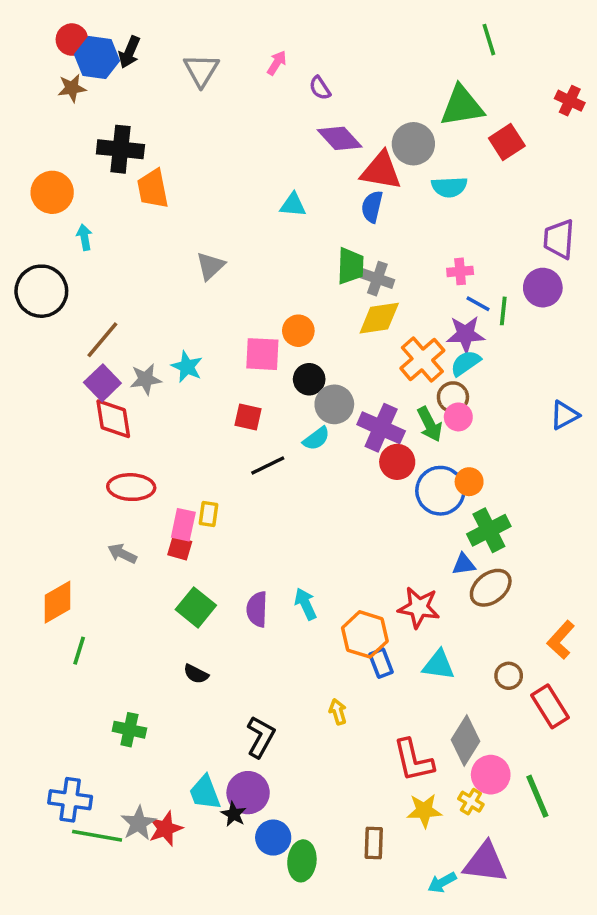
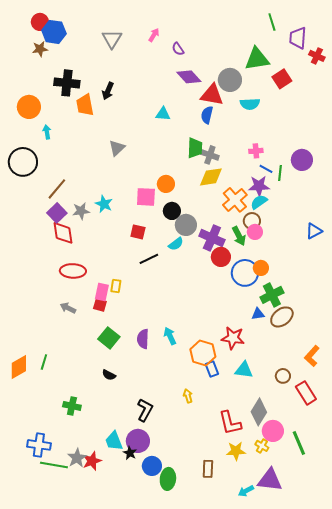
black arrow: (129, 52) -> (108, 91), moved
purple trapezoid: (559, 239) -> (298, 38), moved
brown ellipse: (491, 588) -> (282, 317), moved
orange diamond: (58, 602) -> (19, 367), moved

